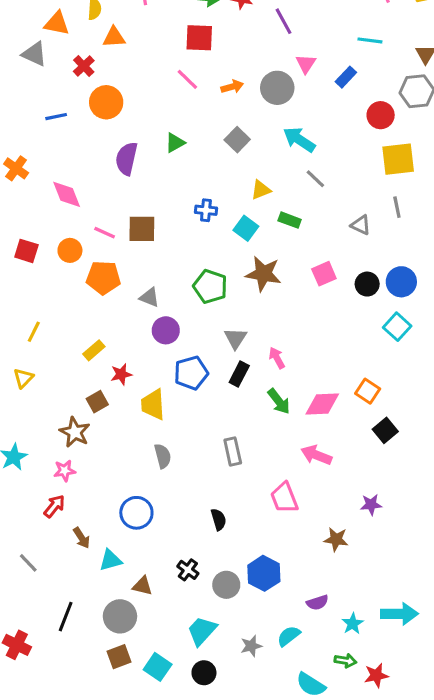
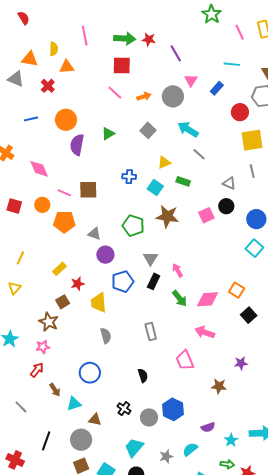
orange circle: (106, 102) -> (66, 120), moved
black circle: (367, 284) -> (226, 206), moved

